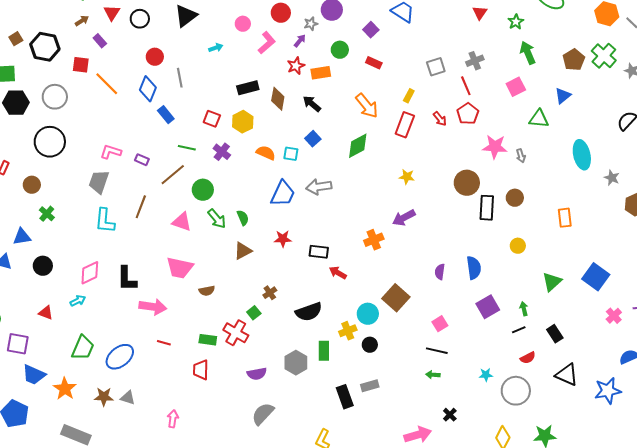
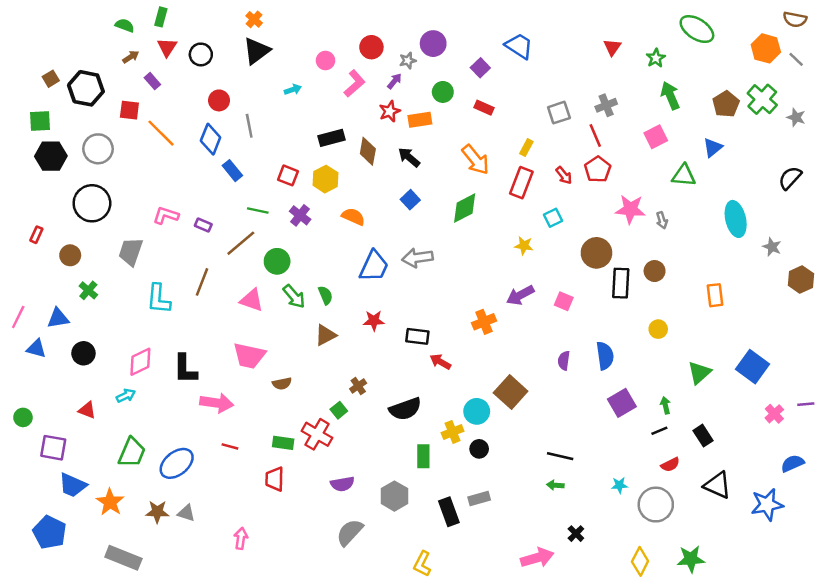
cyan square: (291, 154) -> (553, 218), moved, turned -35
gray trapezoid: (99, 182) -> (131, 252), moved
pink square: (440, 324) -> (564, 301), moved, turned -35
gray hexagon: (296, 363) -> (394, 496), moved

